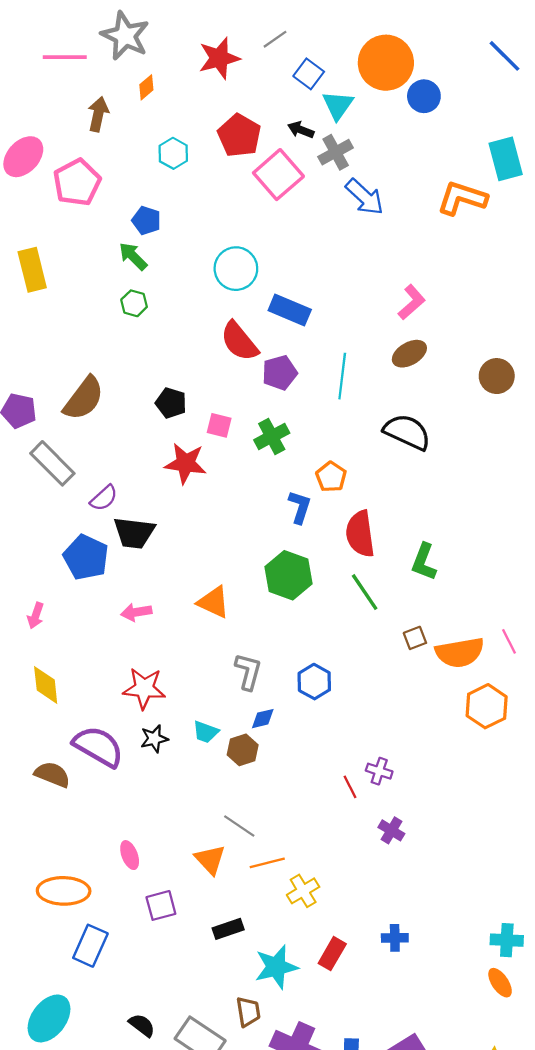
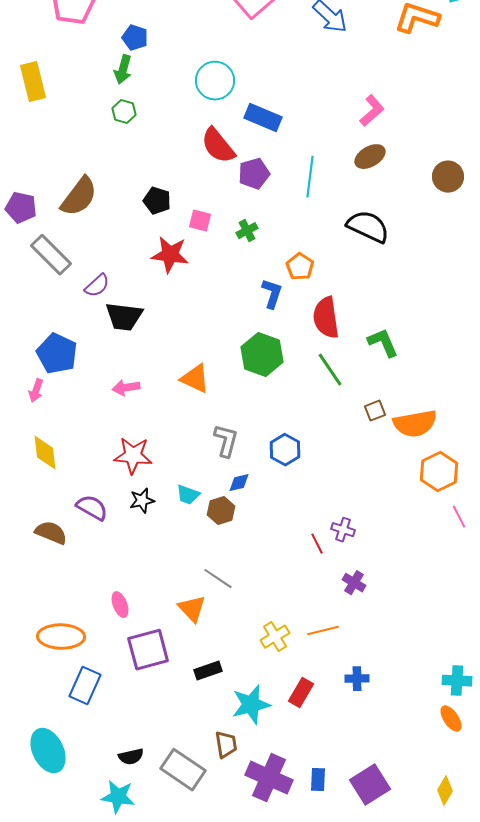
green arrow: (133, 256) -> (123, 70), turned -120
green cross: (272, 436) -> (247, 231), size x0.7
blue pentagon: (86, 557) -> (57, 354), moved
green L-shape: (424, 562) -> (383, 343), turned 136
pink line: (509, 641) -> (459, 517), moved
purple semicircle: (98, 747) -> (92, 508), size x0.7
orange line: (267, 863) -> (323, 631), moved
purple square: (161, 905) -> (148, 650), size x1.5
cyan ellipse: (49, 1018) -> (48, 751), turned -63
black semicircle: (142, 1025) -> (131, 757), turned 130

